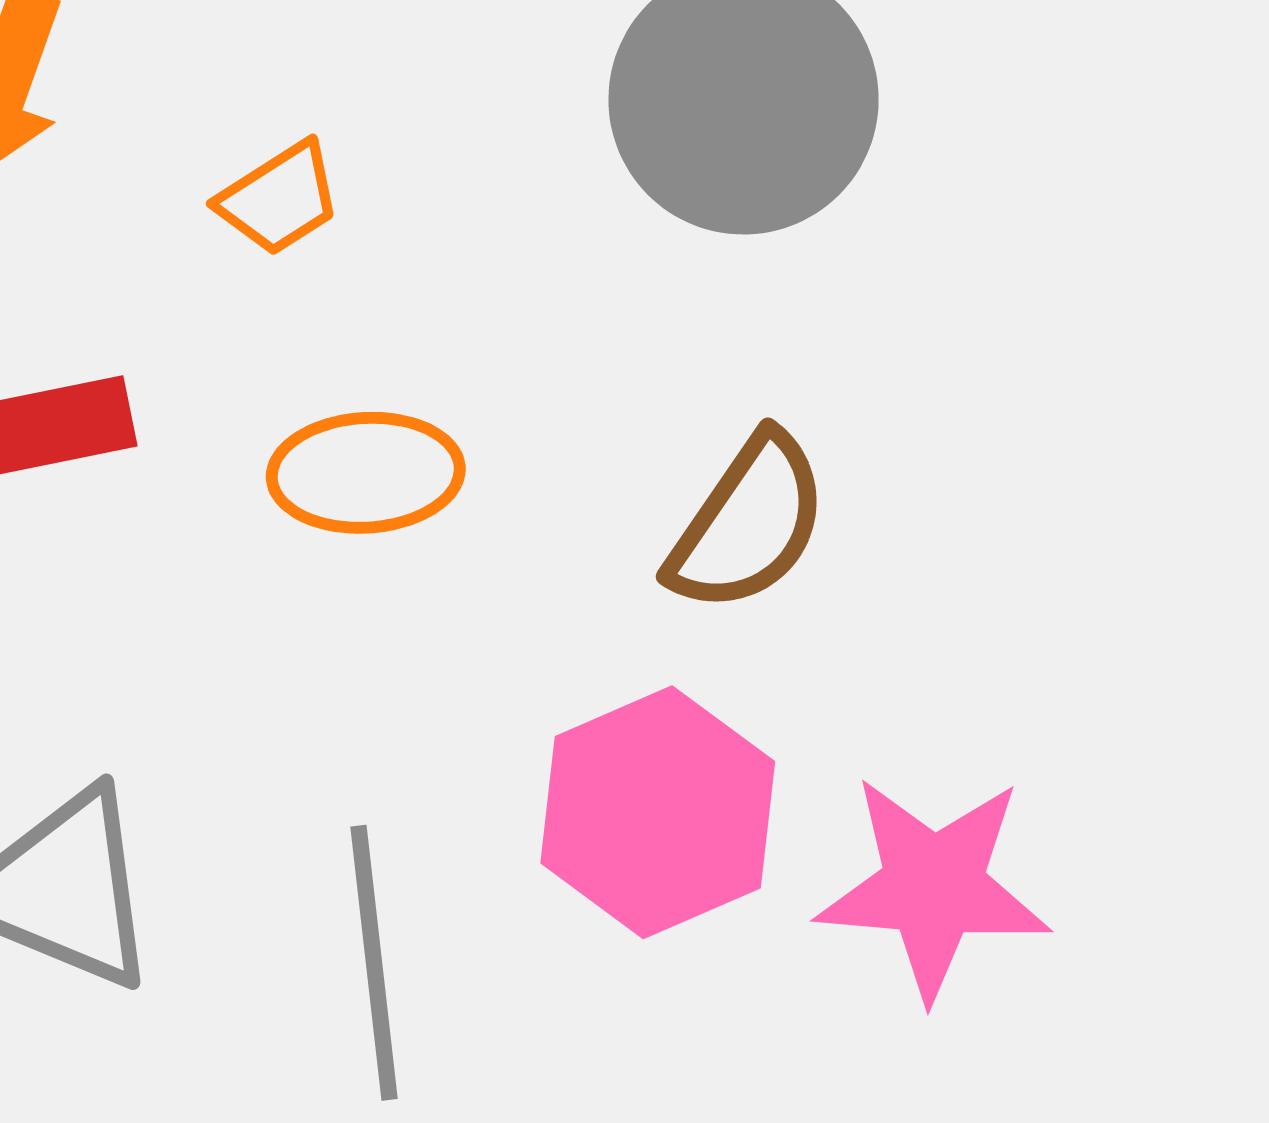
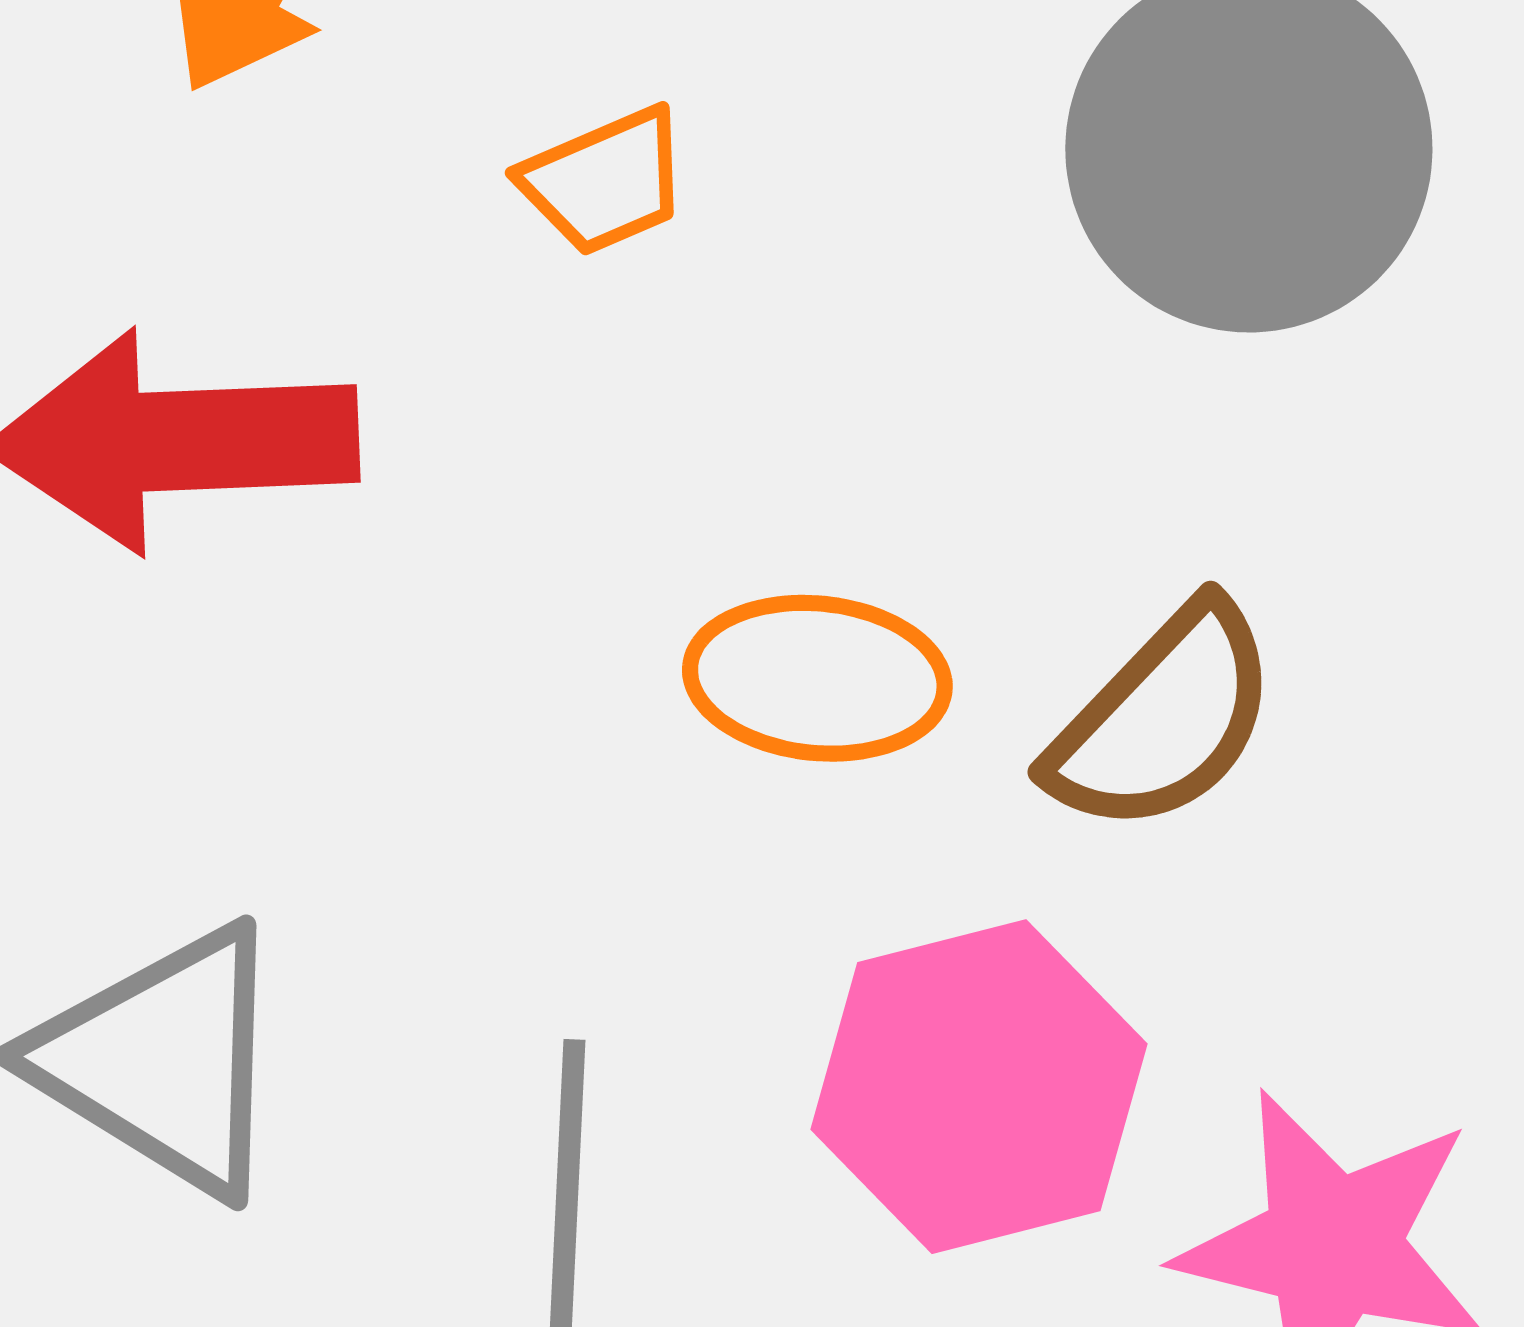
orange ellipse: (366, 473) -> (817, 678), moved

